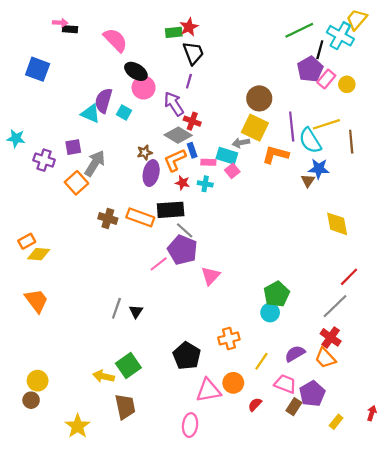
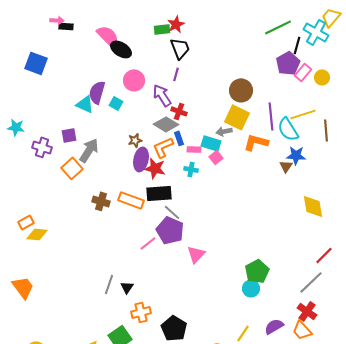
black ellipse: (136, 71) -> (121, 49), moved
red star: (182, 183) -> (155, 168), moved, size x1.5
orange trapezoid: (36, 301) -> (23, 287), moved
orange cross: (229, 339) -> (141, 312), moved

